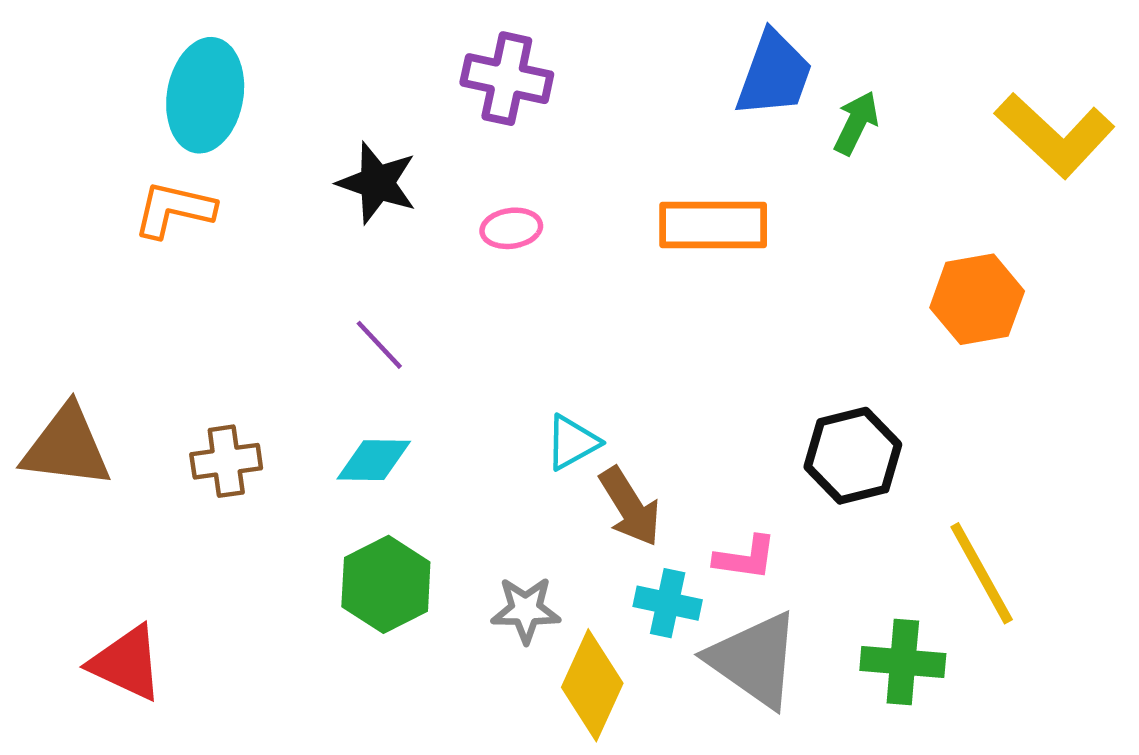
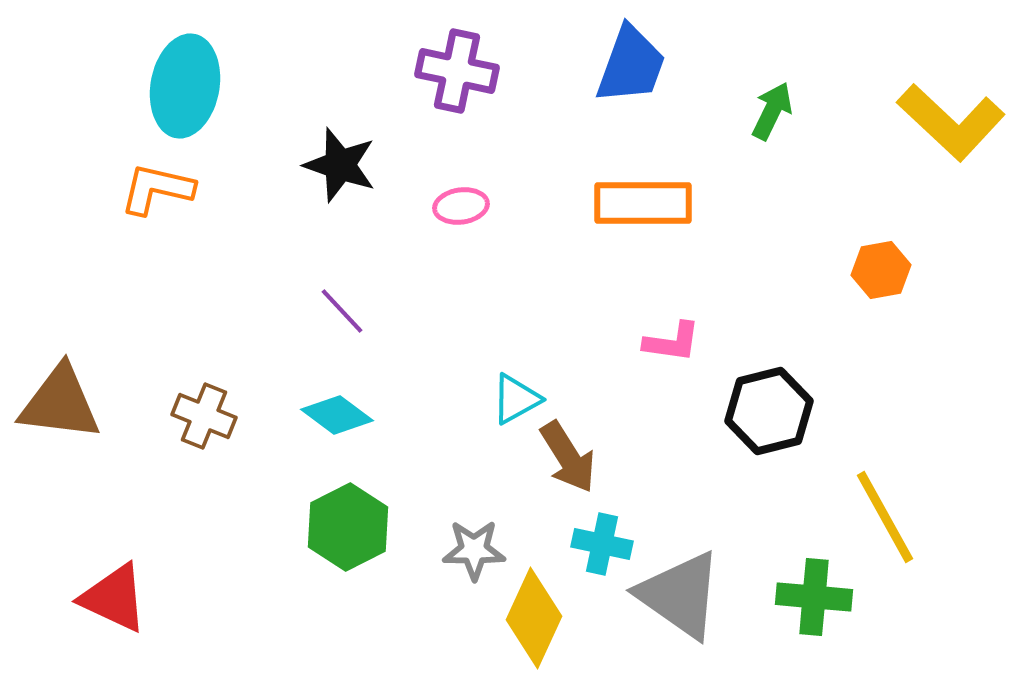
blue trapezoid: (774, 74) -> (631, 65), moved
orange hexagon: (977, 299) -> (881, 270), size x0.7
cyan diamond: (374, 460) -> (337, 415), turned 36
brown cross: (226, 461) -> (204, 416), turned 30
pink L-shape: (745, 558) -> (672, 342), moved

